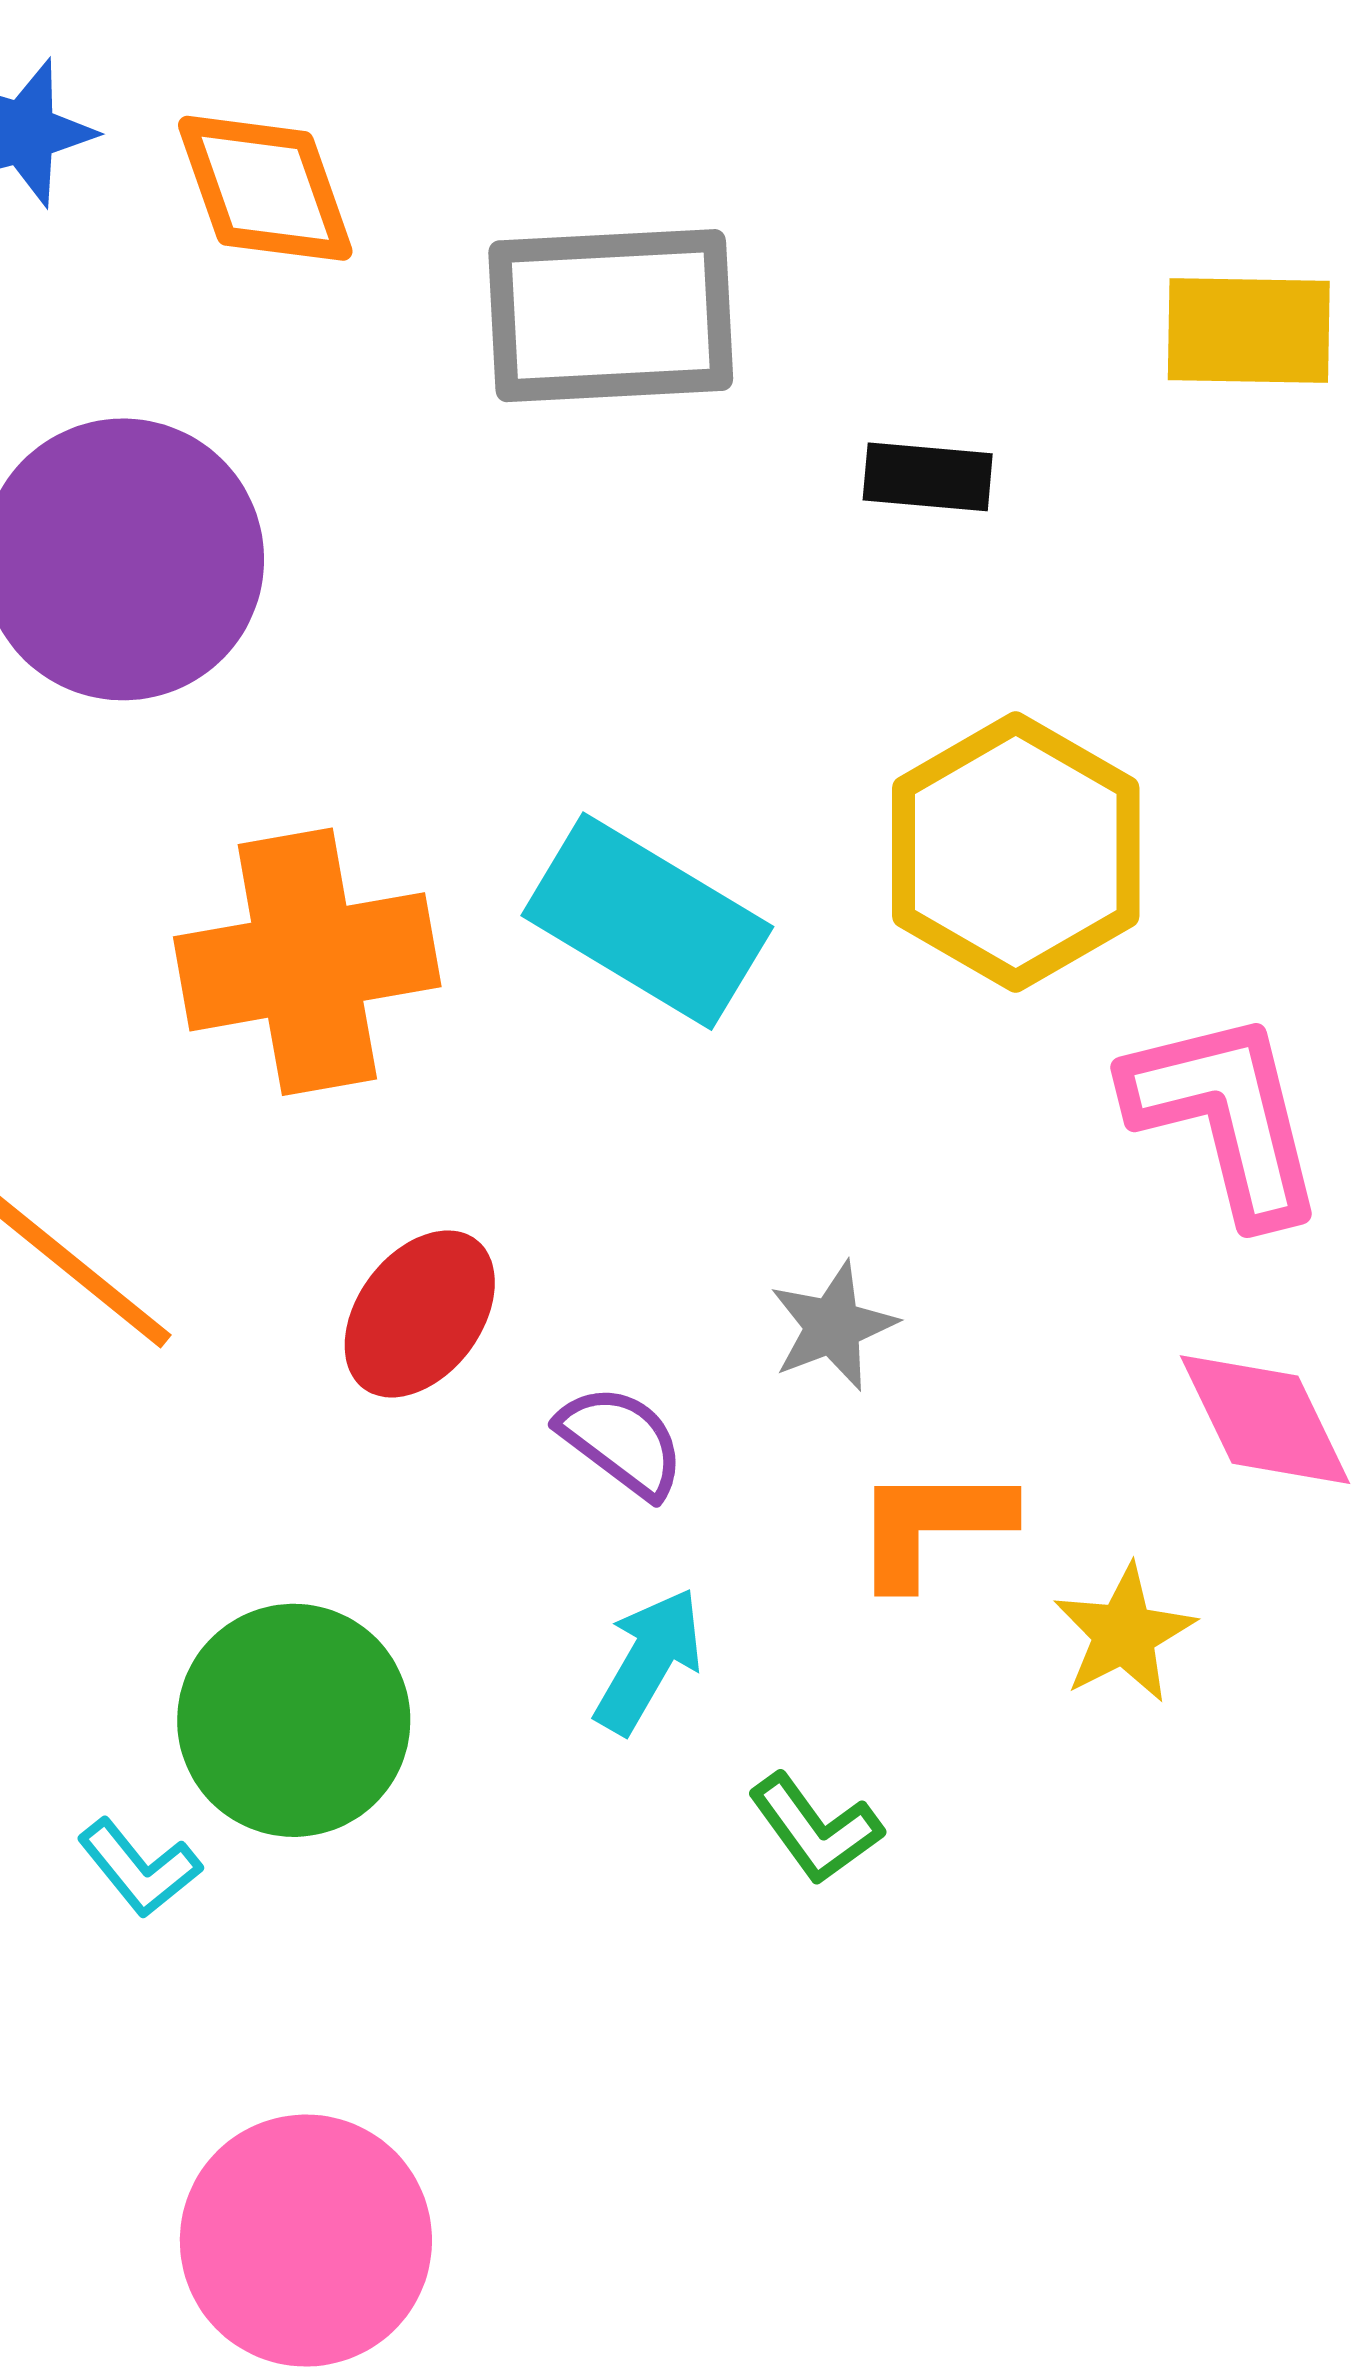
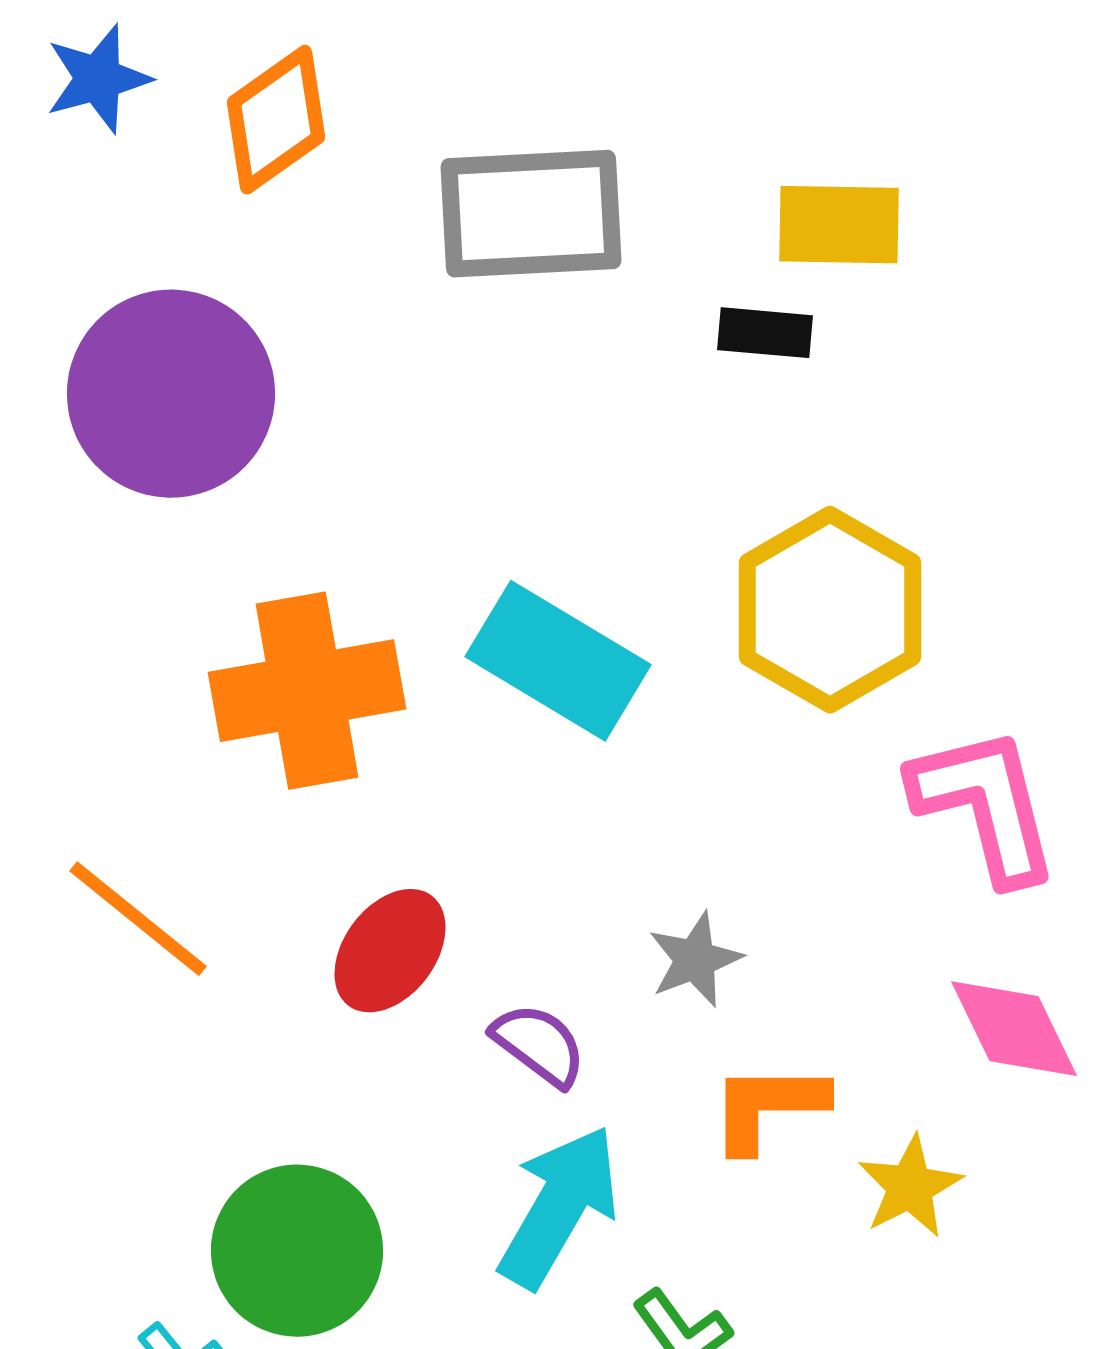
orange diamond: (265, 188) -> (276, 120), turned 74
yellow rectangle: (1249, 331) -> (839, 225), moved
cyan arrow: (649, 1661) -> (559, 1207), size x1.5

